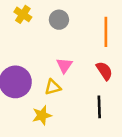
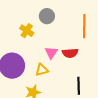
yellow cross: (23, 14) -> (27, 31), moved
red semicircle: (104, 71) -> (70, 53), moved, turned 119

